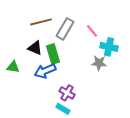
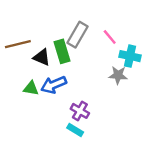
brown line: (41, 22) -> (18, 44), moved
green rectangle: (53, 54) -> (62, 51), moved
green triangle: (13, 67) -> (31, 88), moved

